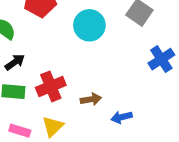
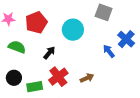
black arrow: (15, 62) -> (49, 53), moved
blue arrow: (122, 117) -> (109, 51), moved, turned 80

